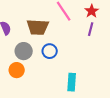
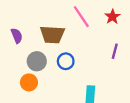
purple line: (91, 29) -> (115, 51), moved

